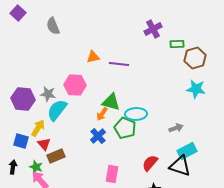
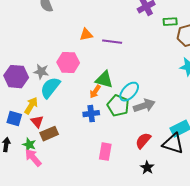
cyan ellipse: (136, 114) -> (129, 92), turned -45
gray arrow: (176, 128) -> (144, 106), moved, size x1.5
blue cross: (98, 136) -> (91, 114), turned 35

